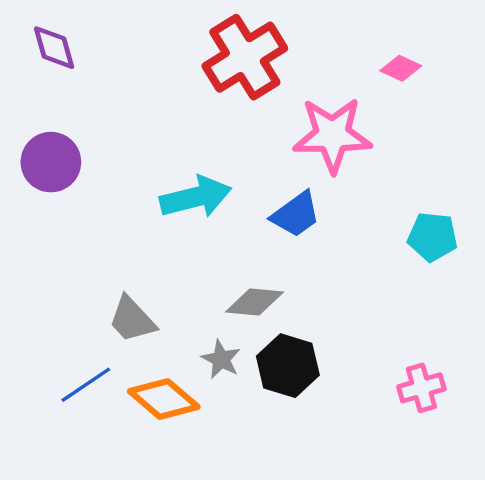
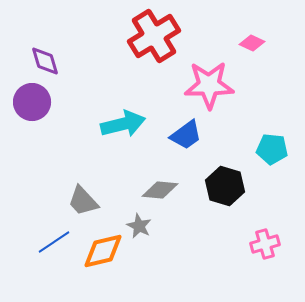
purple diamond: (54, 48) -> (45, 61), moved
black hexagon: (288, 366) -> (225, 186), moved
orange diamond: (164, 399) -> (103, 251), turned -54

